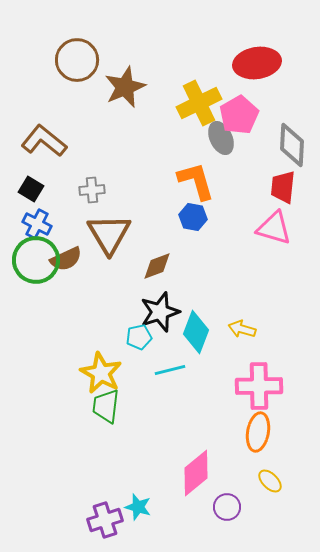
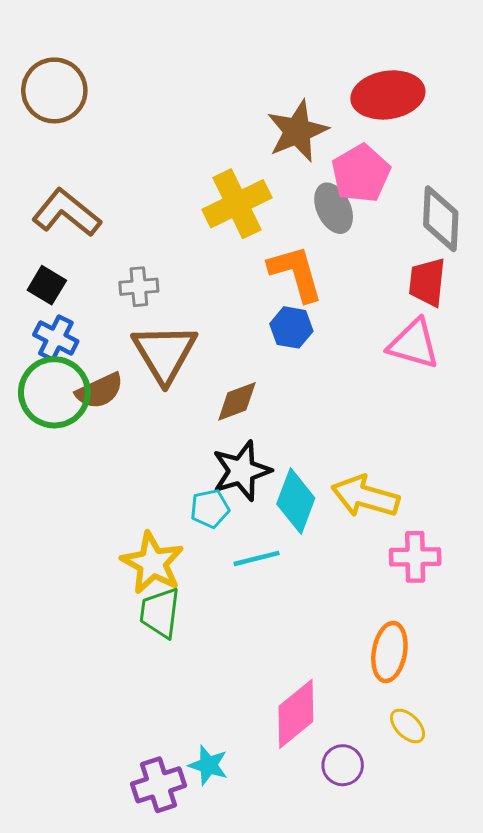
brown circle: (77, 60) -> (54, 90), moved
brown star: (125, 87) -> (297, 131), moved
yellow cross: (199, 103) -> (237, 204), moved
yellow arrow: (242, 329) -> (365, 497), size x1.6
pink cross: (259, 386) -> (415, 557), moved, size x0.7

